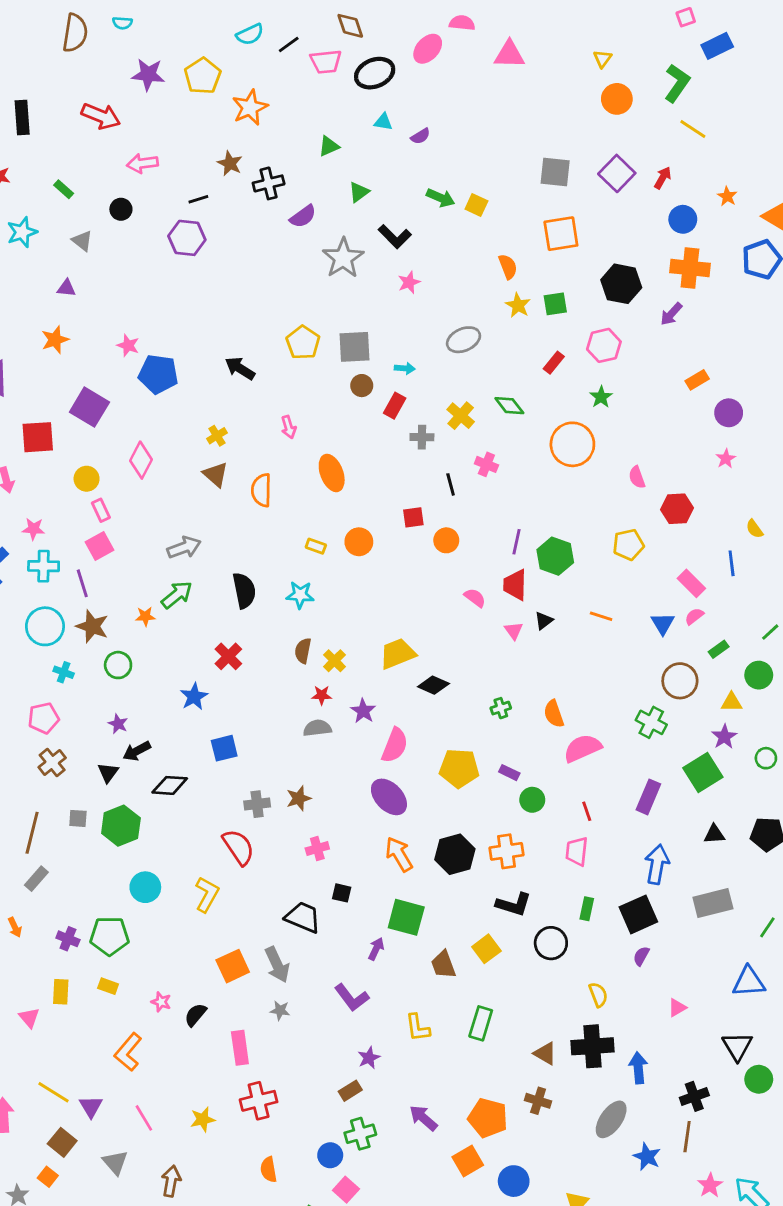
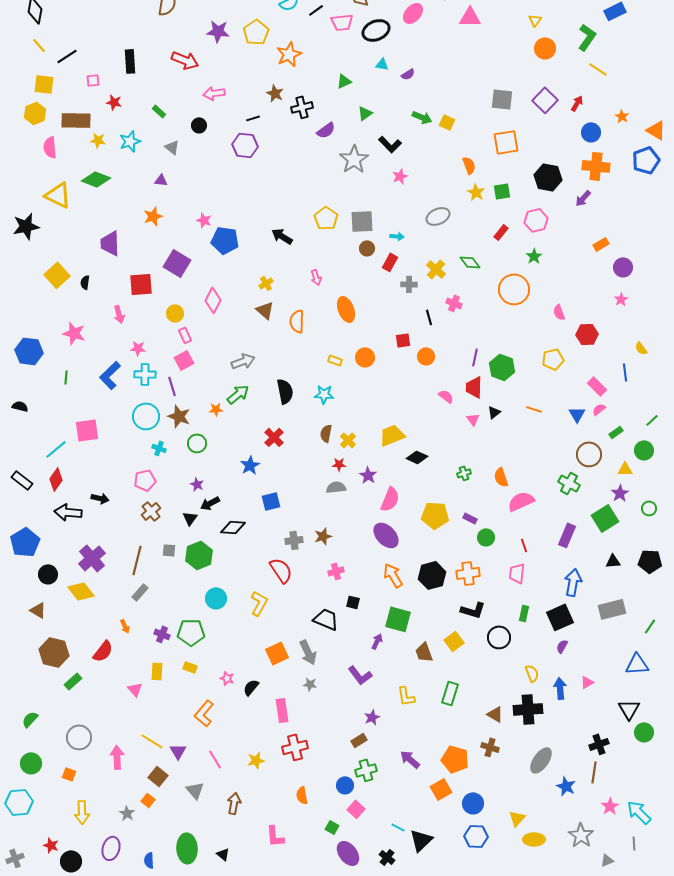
blue arrow: (638, 1068) -> (560, 688), moved

